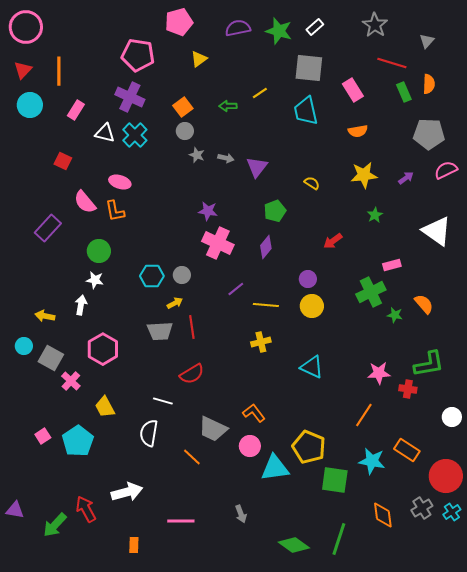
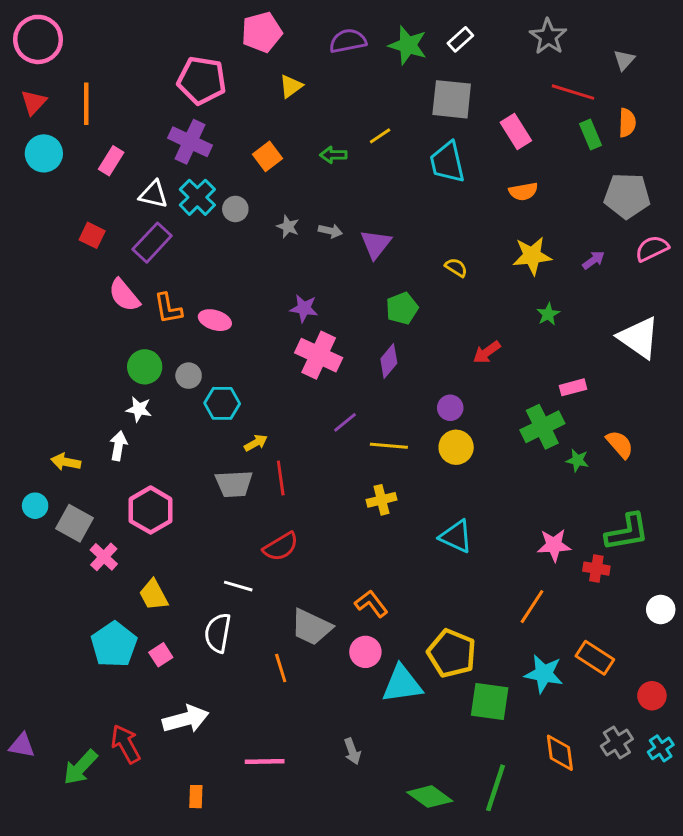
gray circle: (185, 131) -> (235, 209), moved
pink ellipse: (120, 182) -> (215, 320), moved
purple rectangle: (48, 228) -> (152, 243), moved
gray circle: (182, 275) -> (189, 376), moved
pink square: (43, 436) -> (161, 655), moved
orange line: (192, 457) -> (281, 668), turned 30
red circle: (446, 476) -> (652, 696), size x0.6

